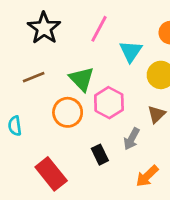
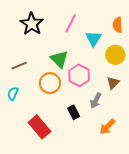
brown line: (34, 77) -> (19, 66), moved
cyan semicircle: (15, 126) -> (13, 94), turned 32

